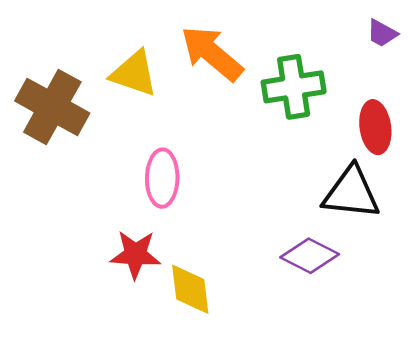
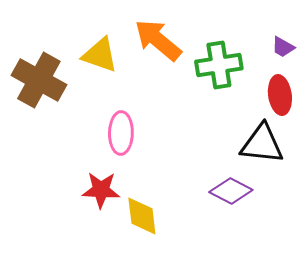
purple trapezoid: (382, 33) -> (283, 47), moved

